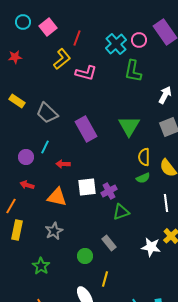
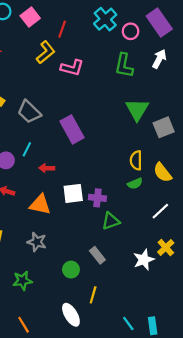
cyan cross: (116, 44) -> (105, 19), moved
white arrow: (165, 95) -> (159, 59), moved
green triangle: (129, 126) -> (137, 110), moved
purple cross: (109, 191) -> (97, 198), turned 35
white line: (166, 203) -> (160, 211), turned 54
gray star: (54, 231) -> (37, 242), turned -30
white star: (151, 247) -> (144, 260), turned -30
green star: (41, 266) -> (22, 281), turned 30

